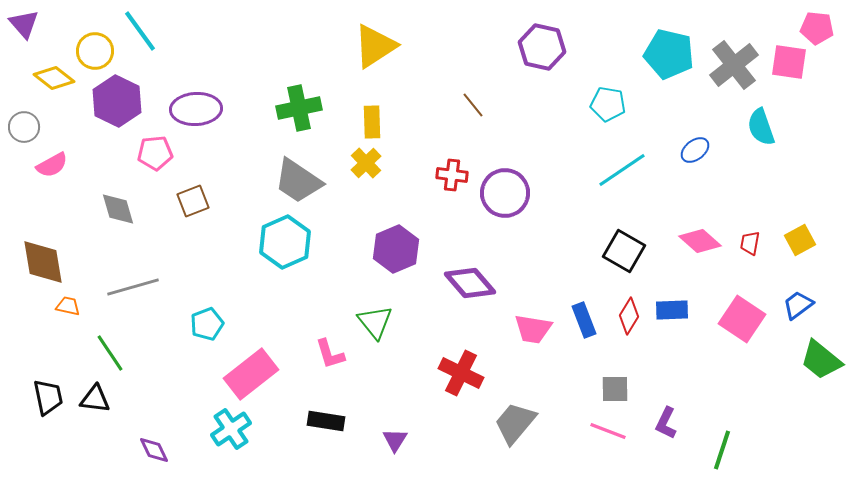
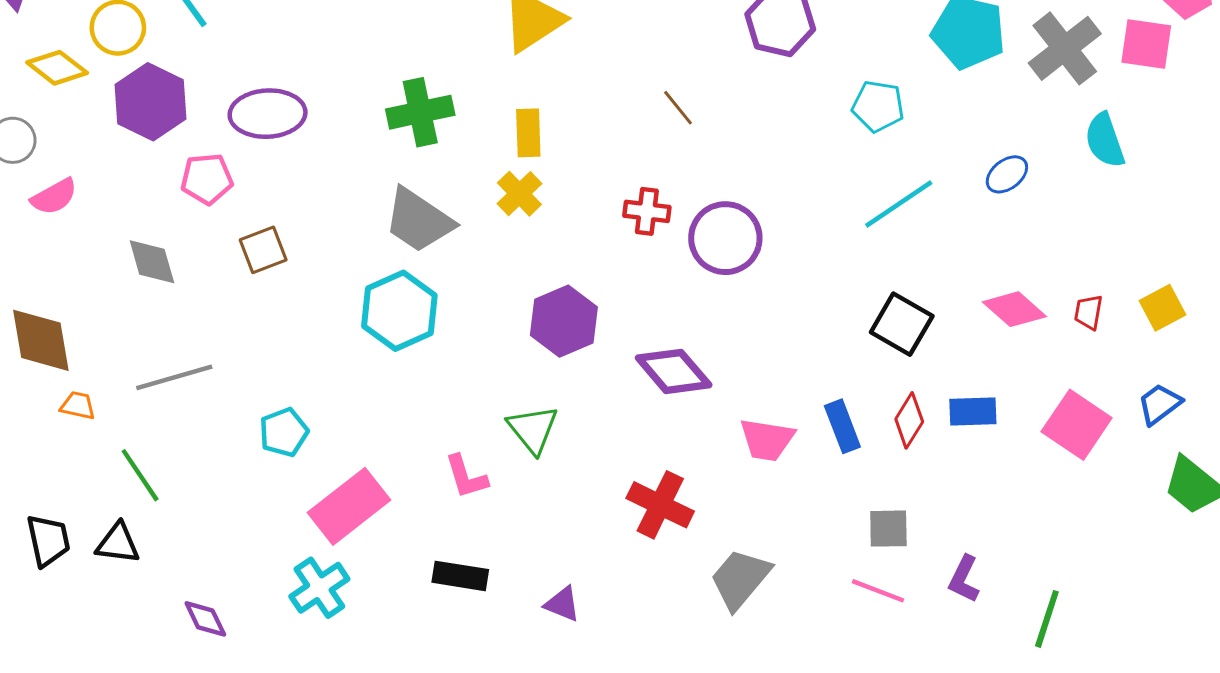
purple triangle: (395, 440) -> (562, 604), turned -40

